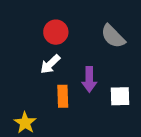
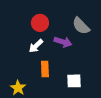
purple arrow: (89, 80) -> (63, 42), moved, turned -72
white square: (120, 96) -> (74, 81), moved

